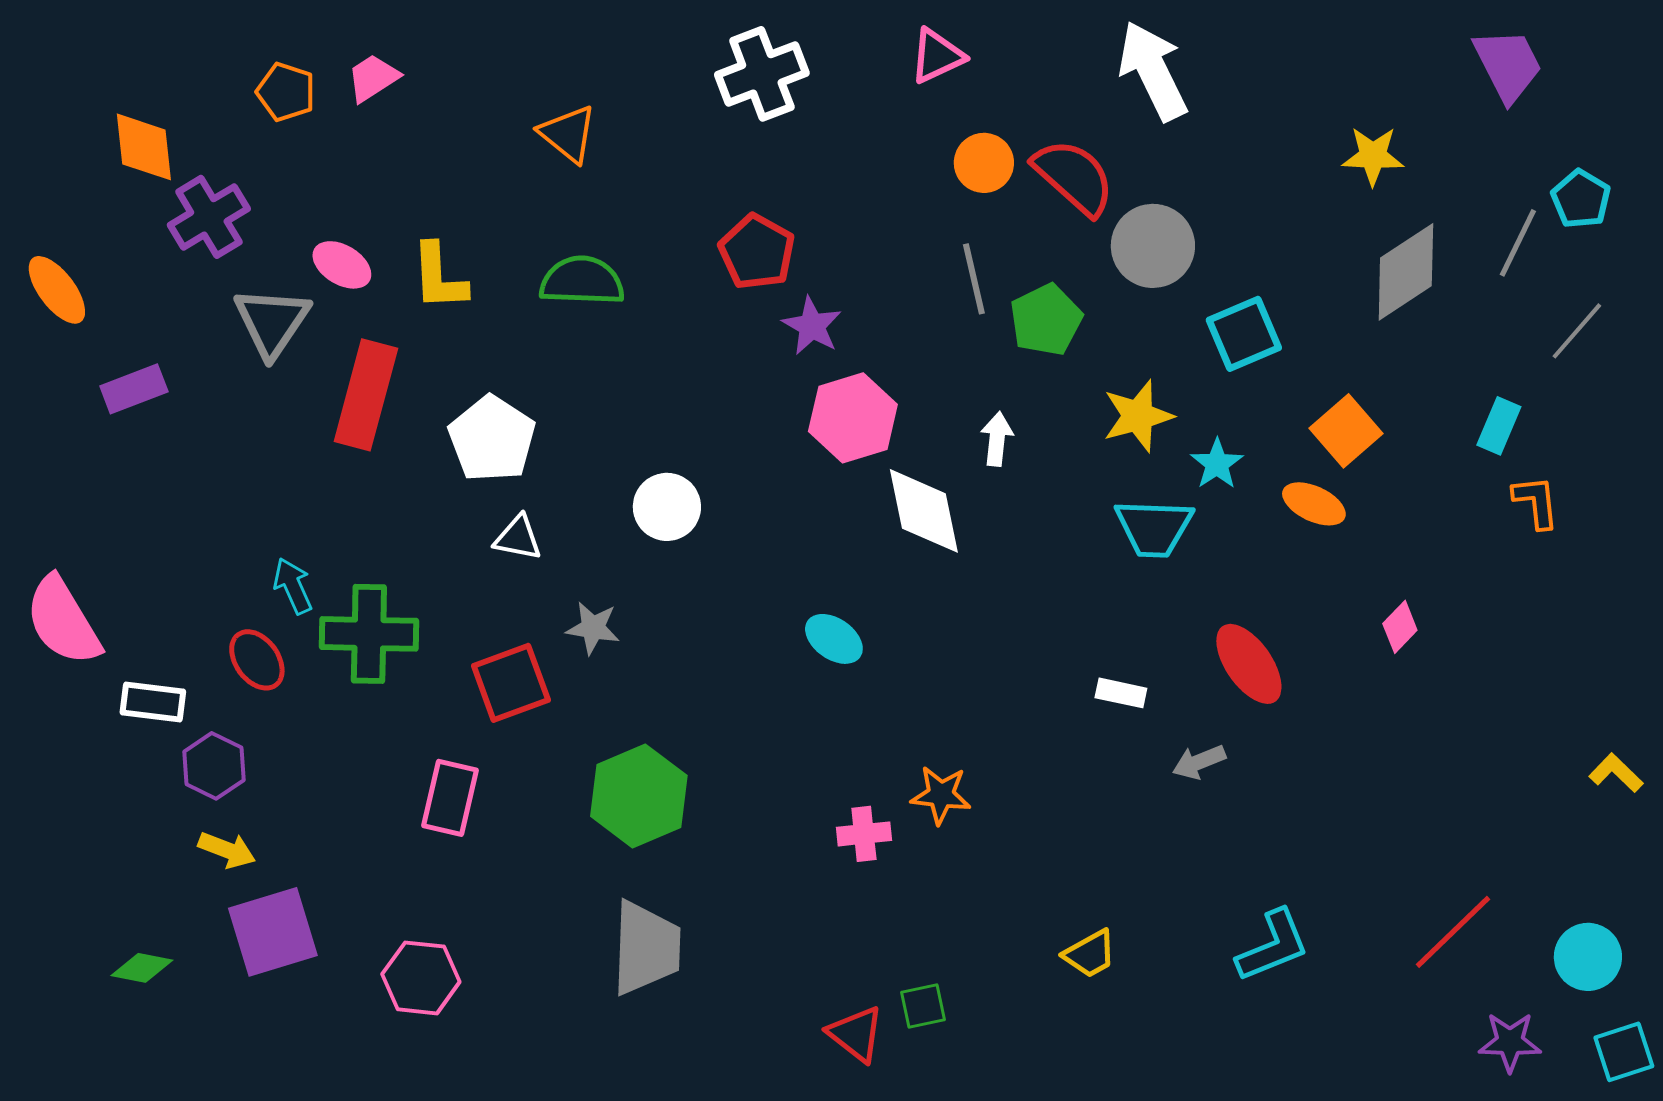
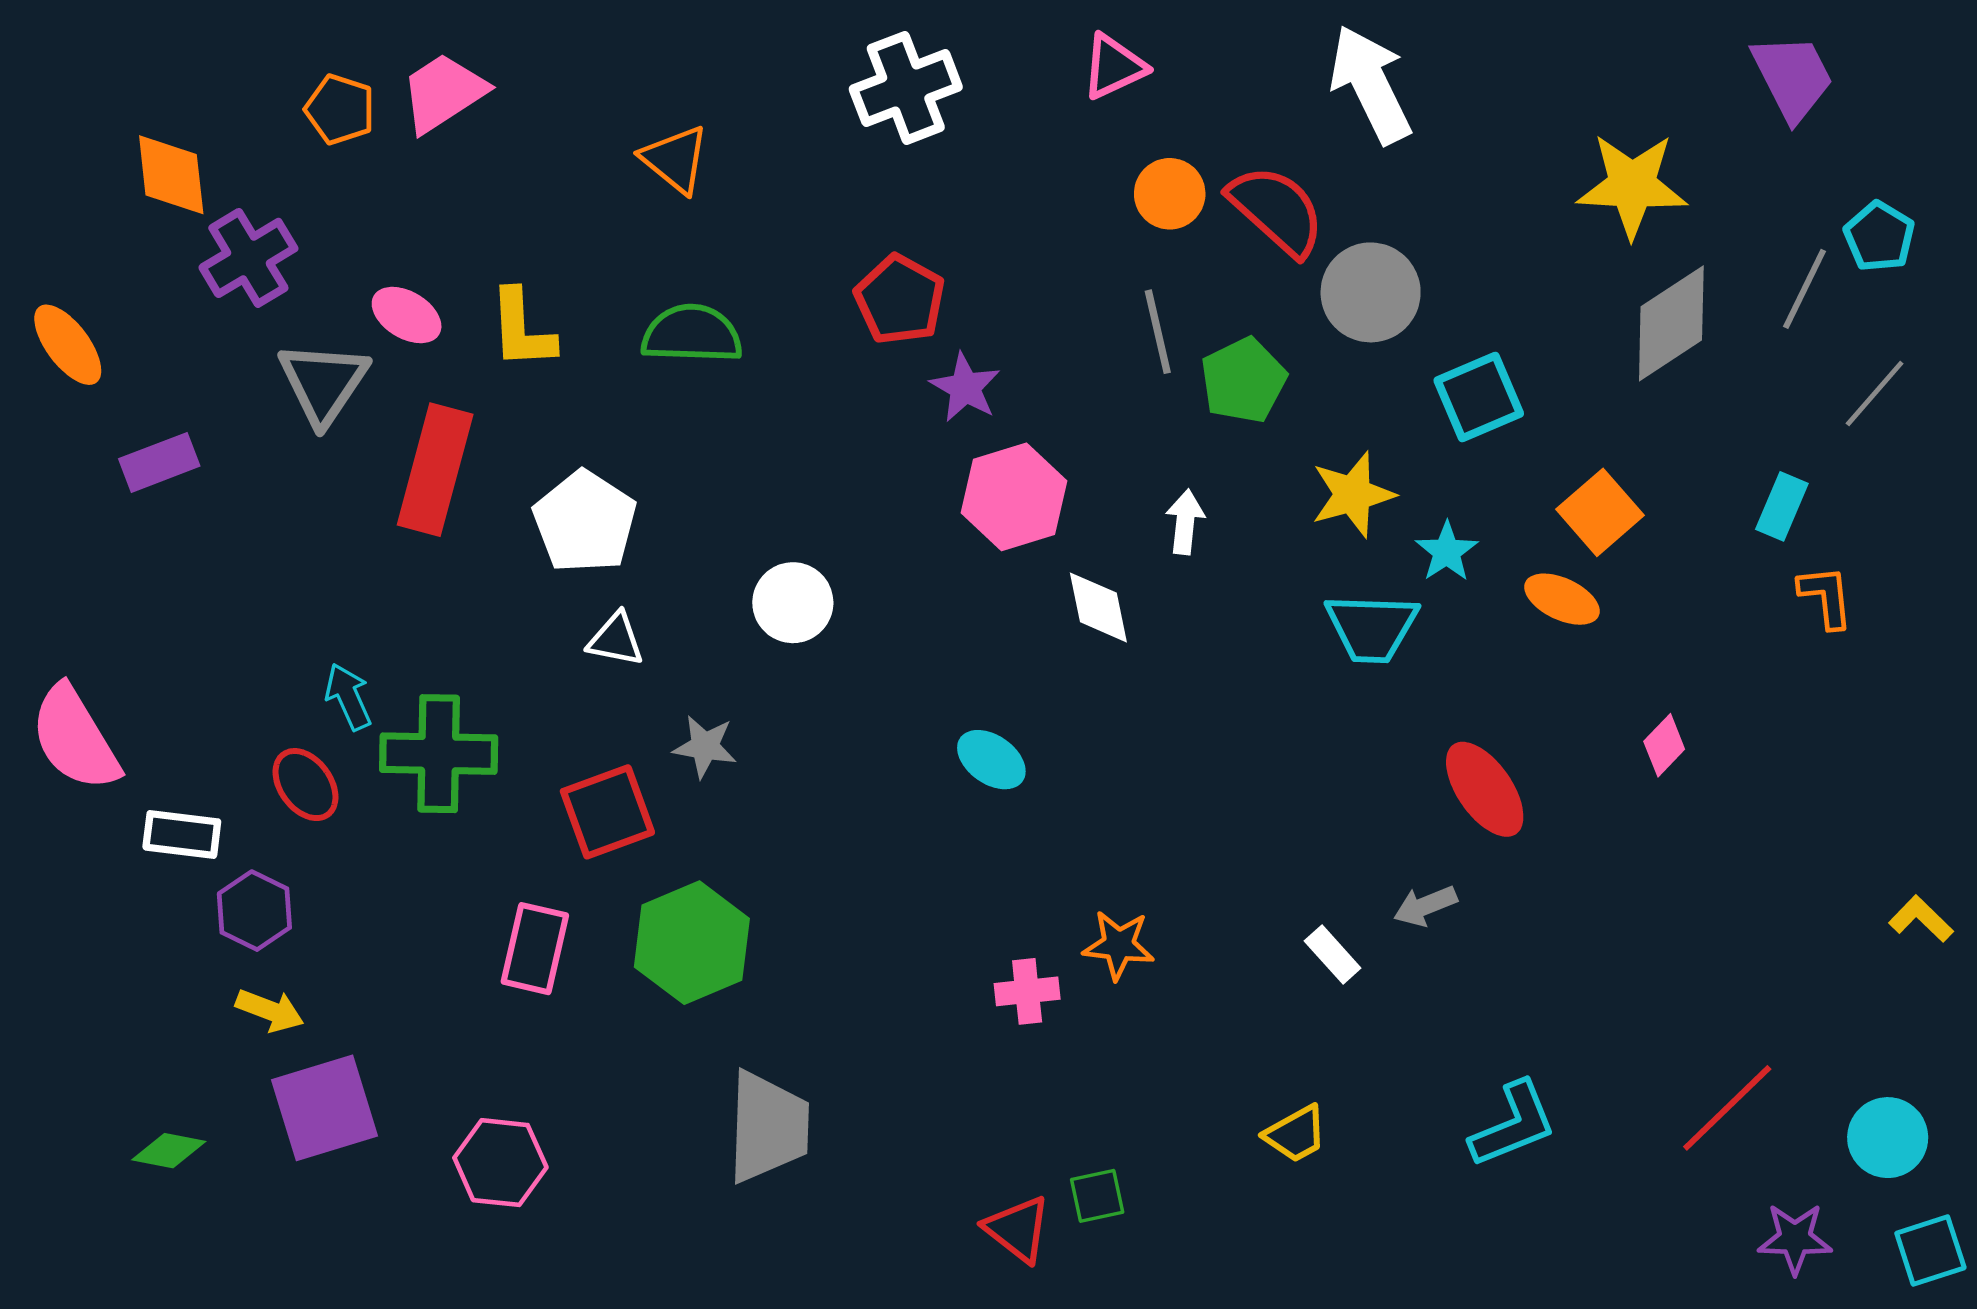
pink trapezoid: (373, 78) -> (443, 93), size x1.4
yellow star: (1373, 156) -> (1632, 185), size x1.5
white diamond: (924, 511) -> (1098, 607), size x0.7
white rectangle: (1121, 693) -> (1333, 955), moved, turned 36
green hexagon: (639, 796) -> (692, 943), moved

